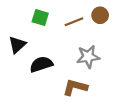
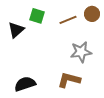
black triangle: (17, 45) -> (16, 30), moved
black semicircle: (41, 64) -> (25, 84), moved

